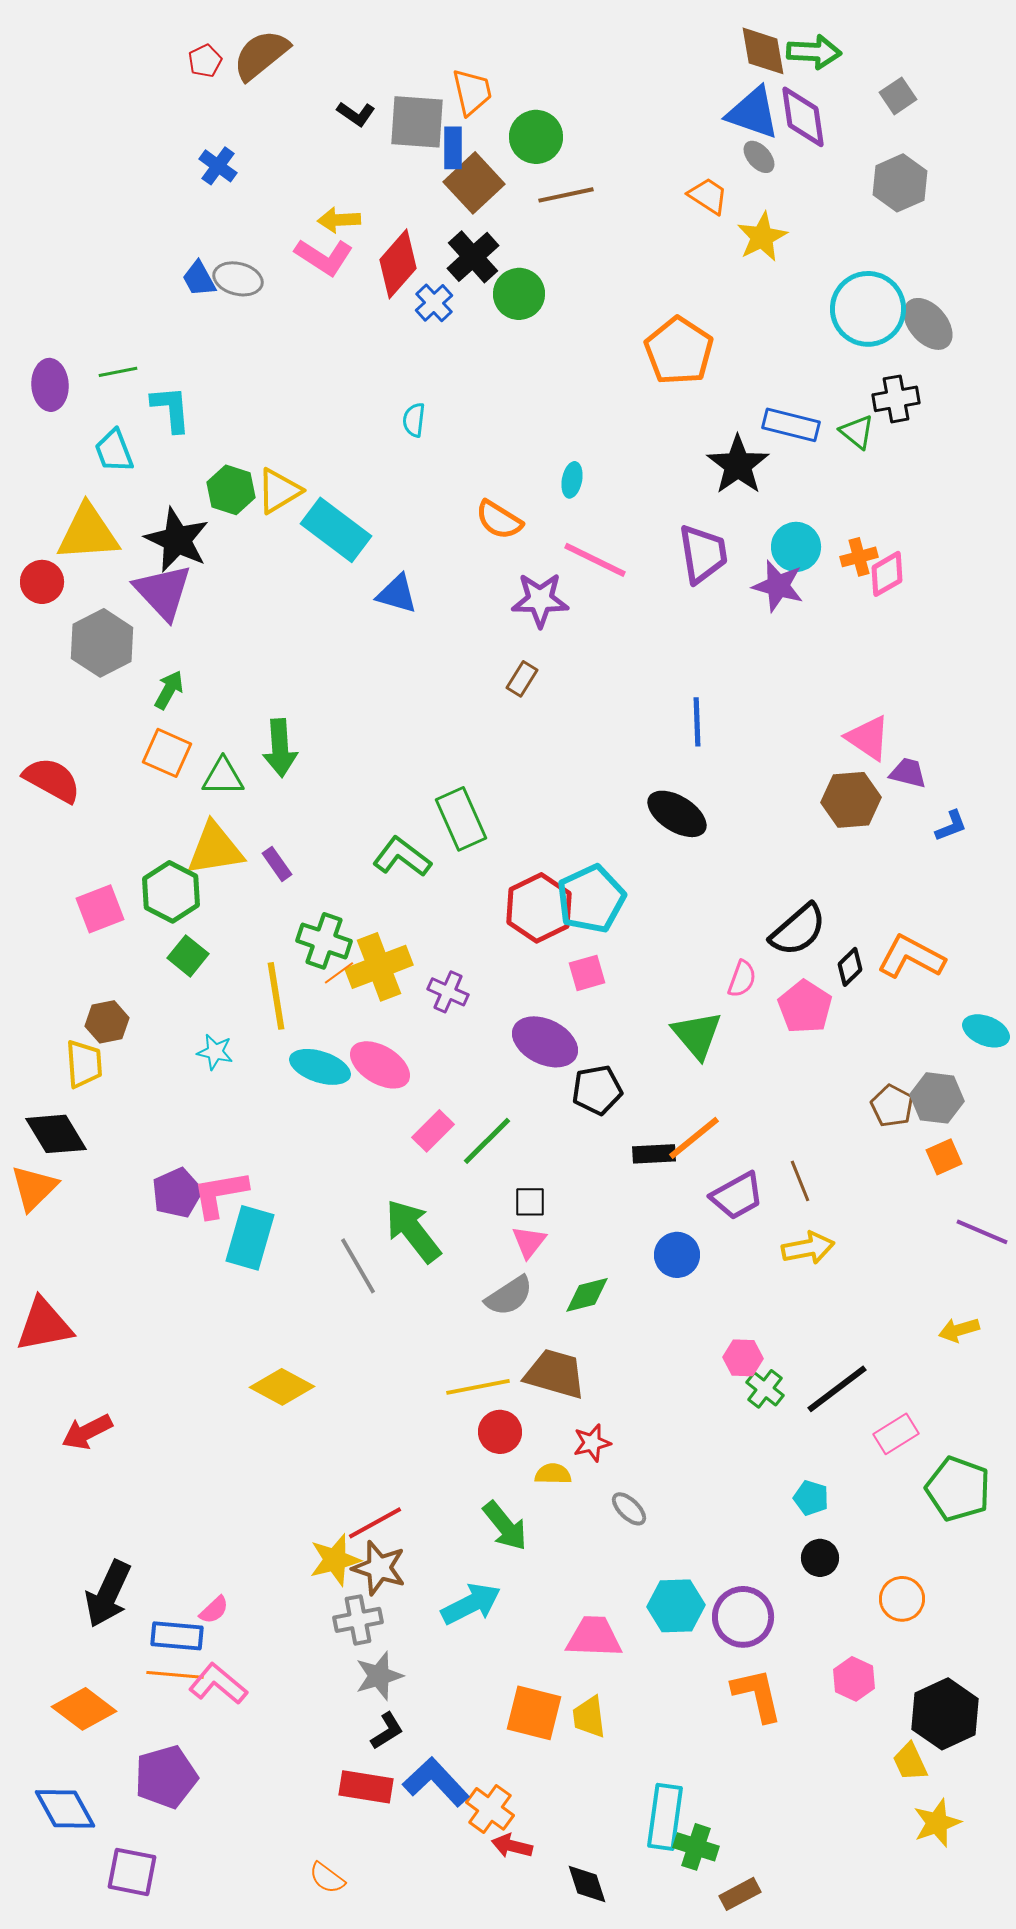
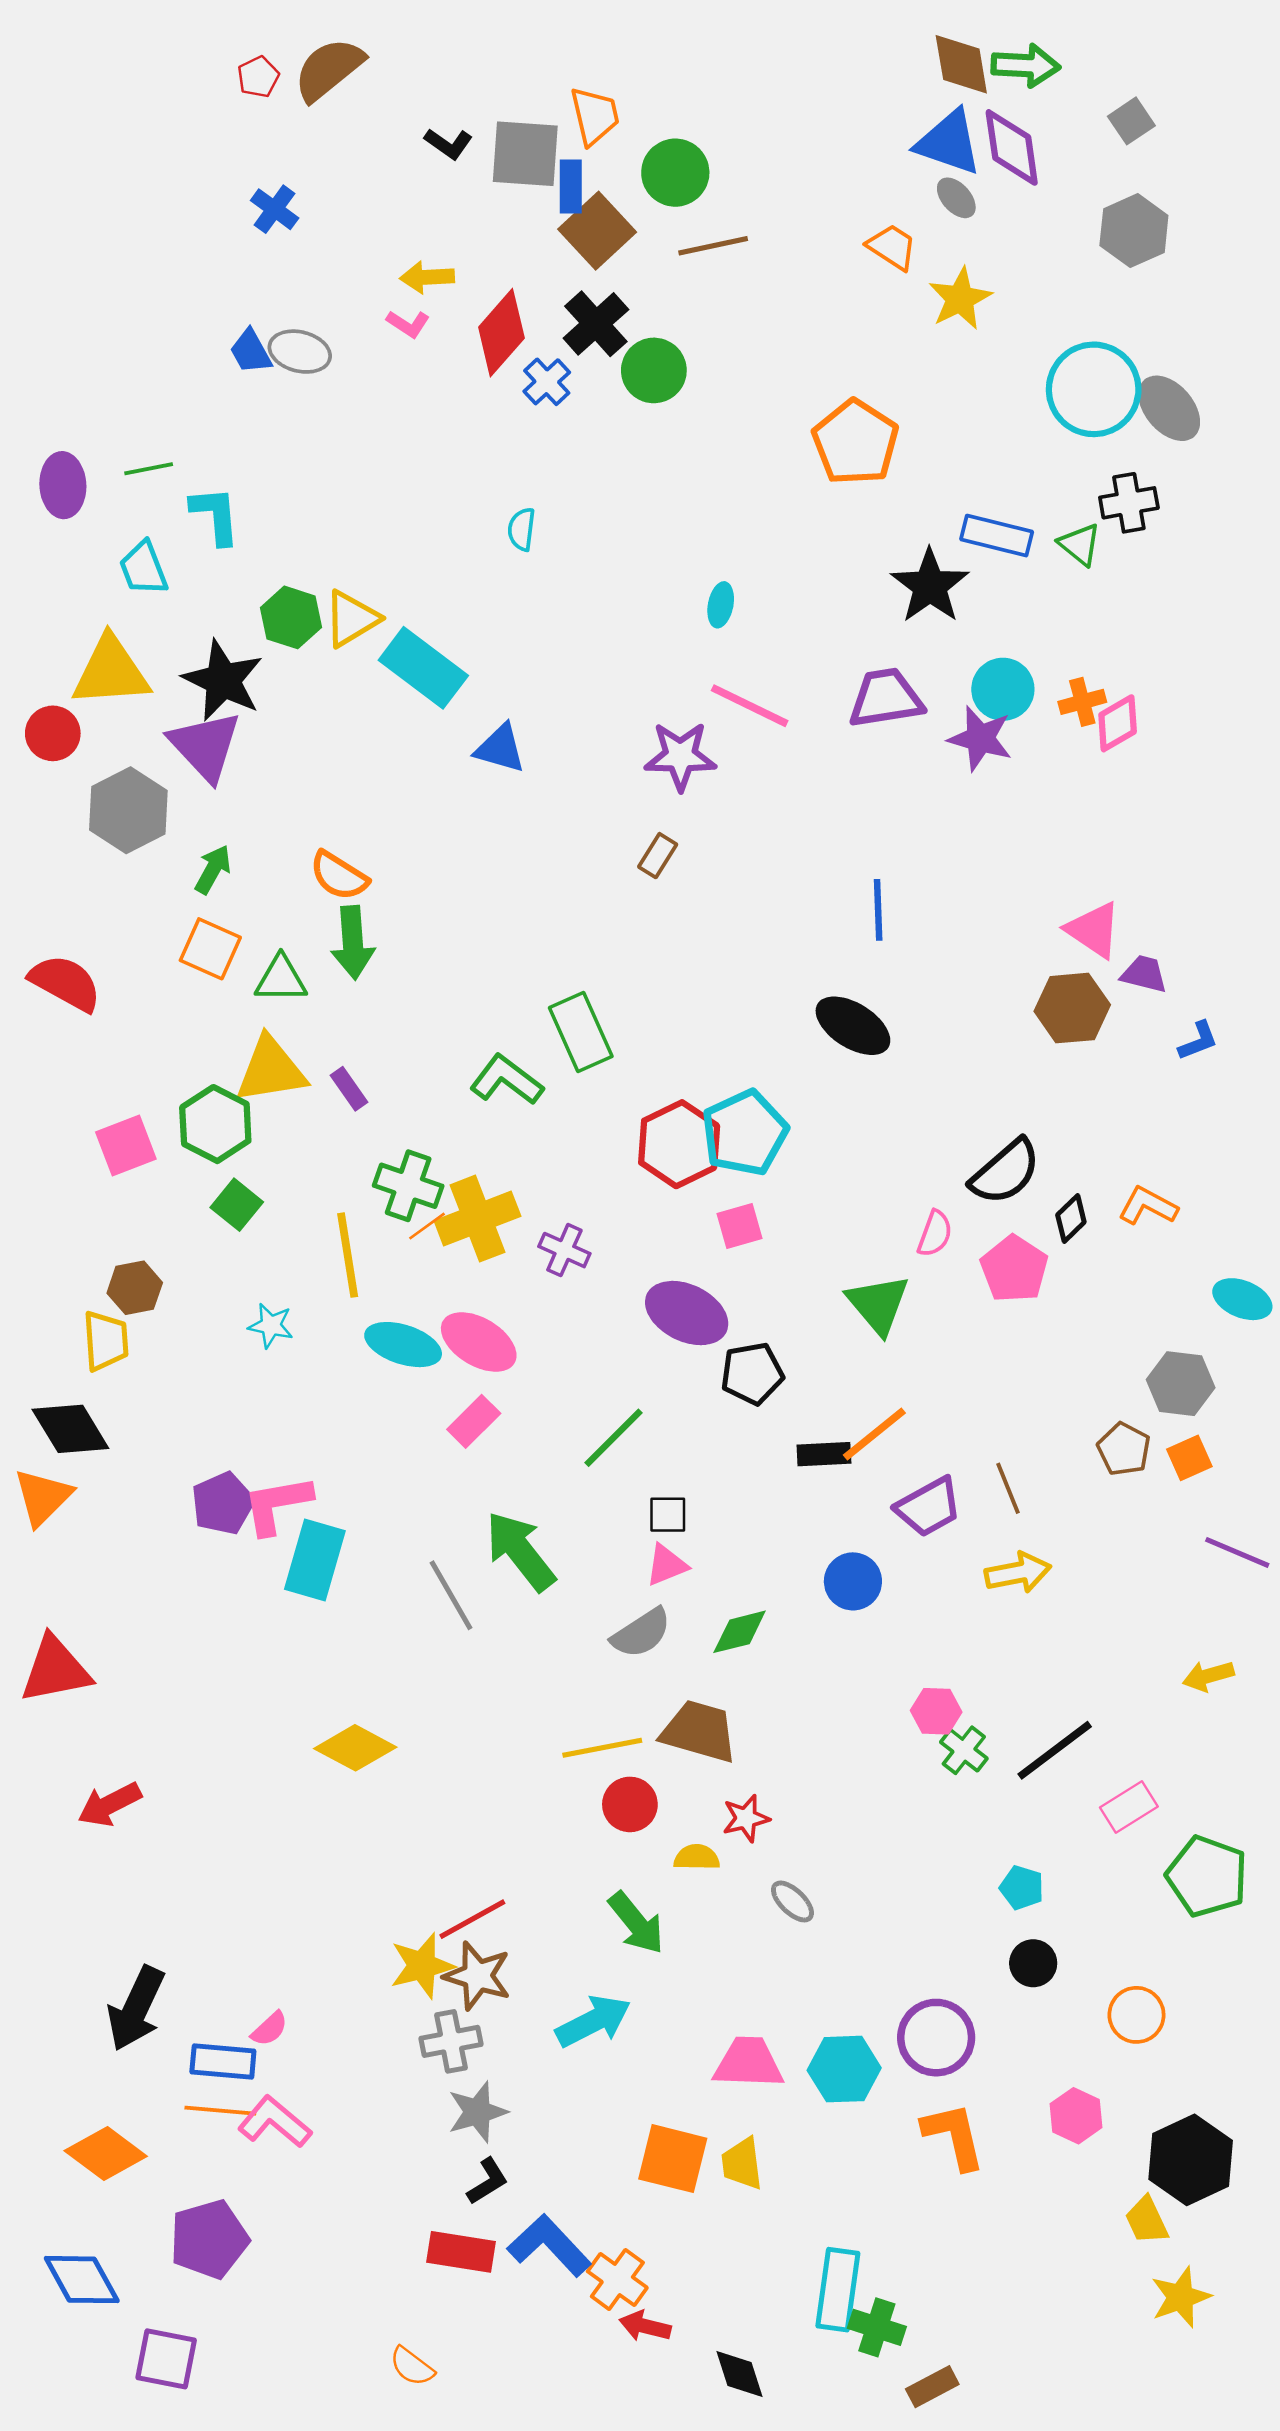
pink L-shape: (324, 257) -> (408, 324), size x0.6
orange semicircle: (499, 520) -> (339, 876), moved
purple trapezoid: (703, 554) -> (886, 698), turned -90
orange L-shape: (911, 957) -> (1148, 1206), size x0.7
brown pentagon: (892, 1106) -> (1124, 1449), moved
pink rectangle: (433, 1131) -> (474, 1421), moved
pink triangle: (529, 1242) -> (666, 1565), turned 30
cyan hexagon: (676, 1606) -> (844, 2069), moved

